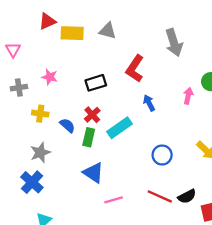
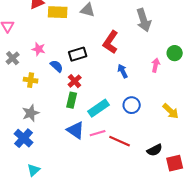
gray cross: (19, 88) -> (13, 58), turned -32
blue semicircle: (67, 125) -> (57, 66), moved
cyan rectangle: (119, 128) -> (99, 108), moved
blue circle: (162, 155) -> (132, 105), moved
red line: (160, 196) -> (120, 141), moved
pink line: (114, 200) -> (98, 133), moved

